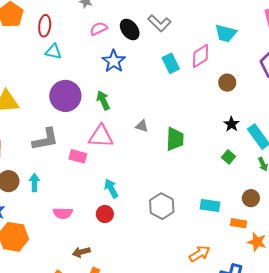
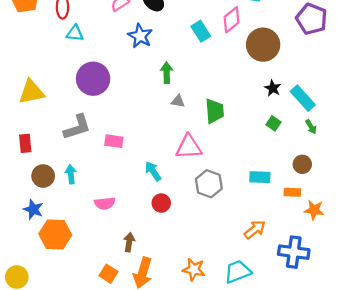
brown circle: (227, 83) -> (263, 45), size x1.8
green arrow: (103, 100) -> (167, 73), moved, turned 30
pink triangle: (101, 136) -> (189, 147), moved
red circle: (105, 214) -> (161, 203), moved
brown arrow: (81, 252) -> (129, 242), turned 120

